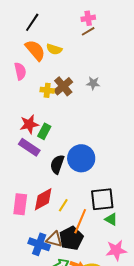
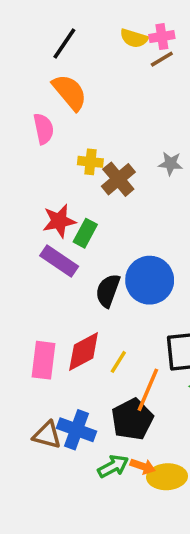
yellow semicircle: (54, 49) -> (134, 38), moved
gray star: (93, 83) -> (171, 164), moved
brown cross: (63, 86) -> (118, 179), moved
brown triangle: (54, 239) -> (47, 435), moved

